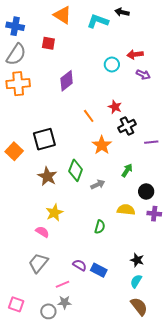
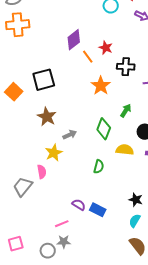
purple diamond: (67, 81) -> (74, 40), moved
red star: (115, 107) -> (106, 48), moved
black cross: (127, 126) -> (126, 67), turned 30
green diamond: (76, 170) -> (104, 129), moved
gray arrow: (98, 184) -> (70, 135), moved
pink semicircle: (42, 232) -> (42, 172), turned 48
gray trapezoid: (38, 263) -> (23, 187), moved
pink square: (16, 304) -> (16, 244), turned -35

